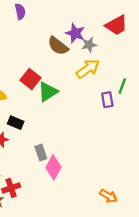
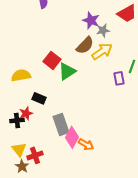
brown semicircle: (58, 46) -> (85, 45), moved, turned -84
gray rectangle: (41, 152) -> (61, 124), size x1.5
orange arrow: (108, 196) -> (86, 144), moved

